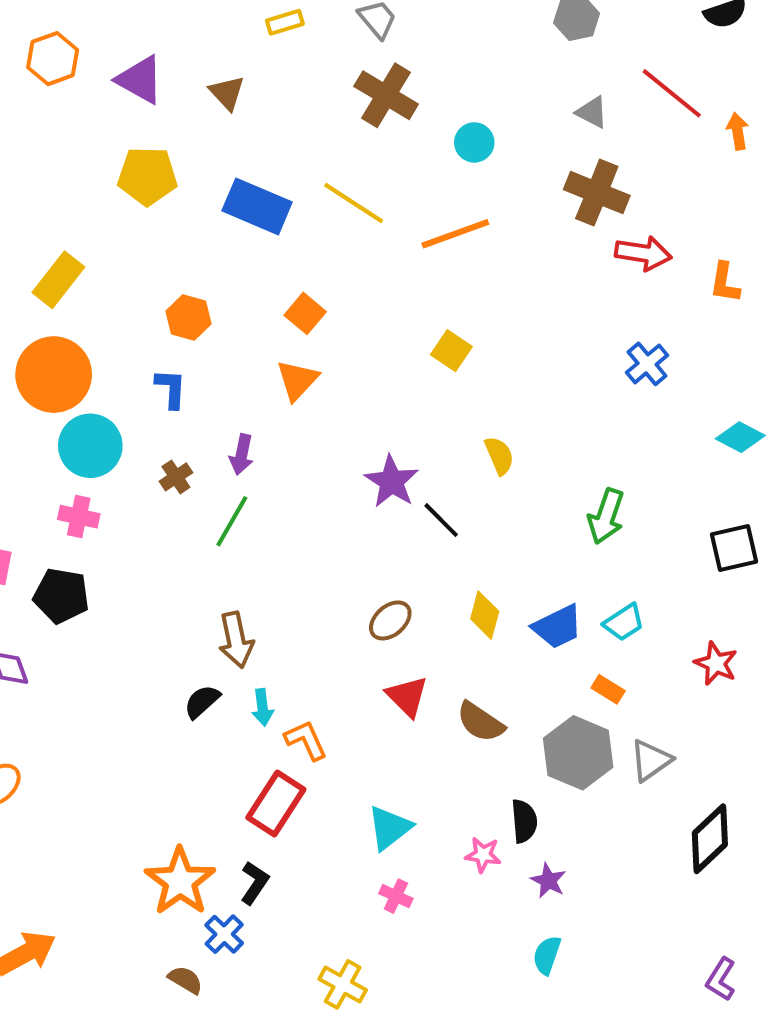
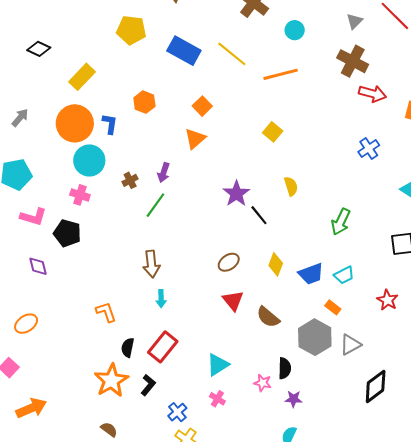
gray triangle: (592, 112) -> (354, 21), turned 42
blue L-shape: (171, 389) -> (110, 124), moved
black semicircle: (202, 702) -> (128, 348), moved, turned -42
orange L-shape: (306, 740) -> (106, 312), moved
purple star: (548, 881) -> (294, 399), turned -30
blue cross: (224, 934) -> (177, 412), moved

